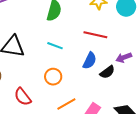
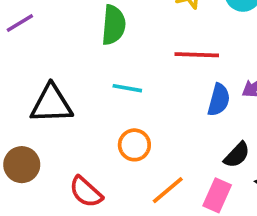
blue semicircle: (90, 61) -> (219, 100), moved
black semicircle: (107, 72) -> (237, 155), moved

